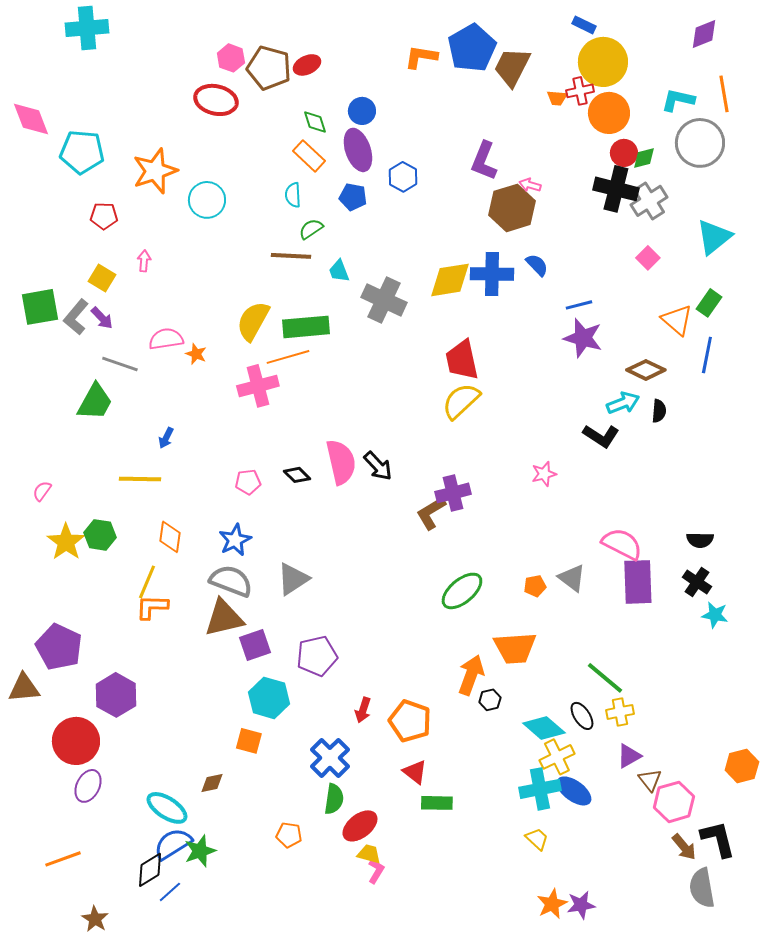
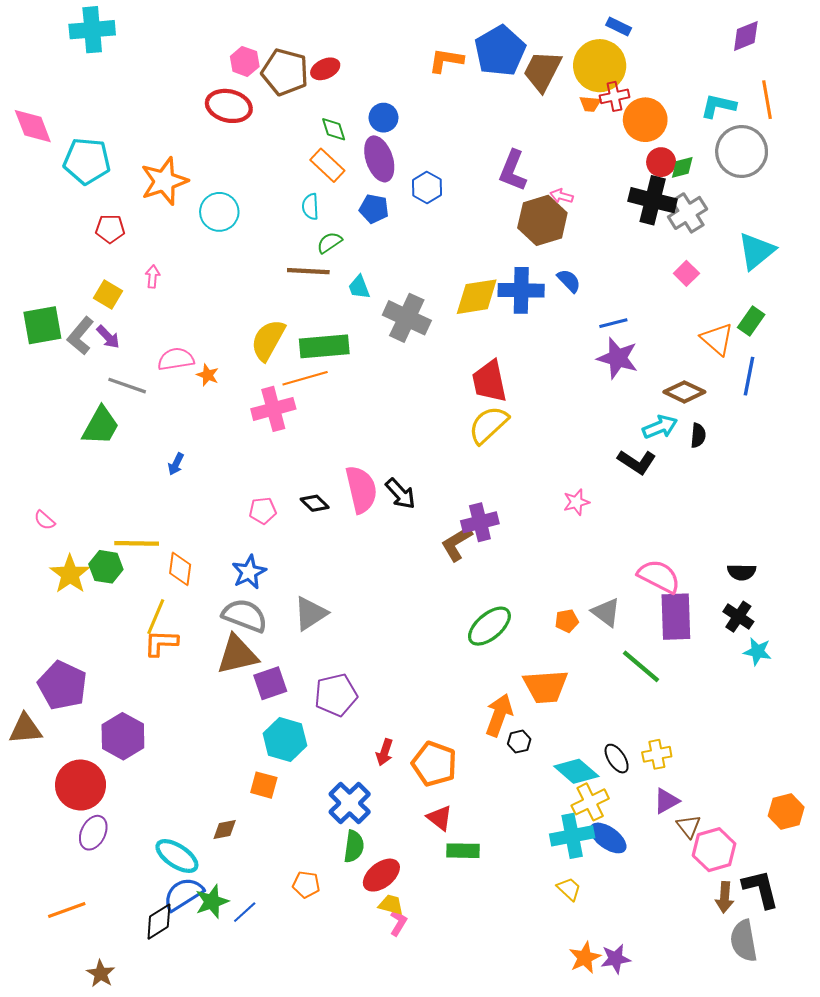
yellow circle: (603, 62) -> (600, 66), moved
yellow line: (140, 479) -> (137, 543), moved
pink semicircle: (42, 491) -> (44, 520), turned -85
green line: (605, 678) -> (641, 666), moved
brown arrow: (684, 847) -> (725, 897), turned 44
blue line: (170, 892) -> (245, 912), moved

